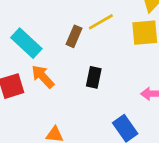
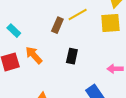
cyan rectangle: (26, 43) -> (14, 31), moved, size x0.6

